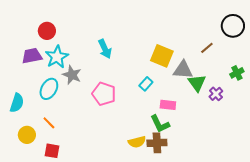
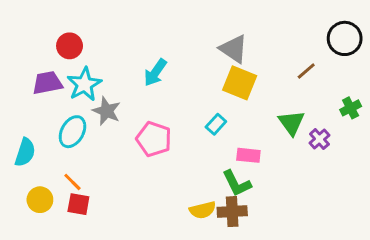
cyan arrow: (105, 49) -> (155, 72), turned 60
gray triangle: (183, 70) -> (234, 49), moved, turned 30
red square: (52, 151) -> (78, 204), moved

